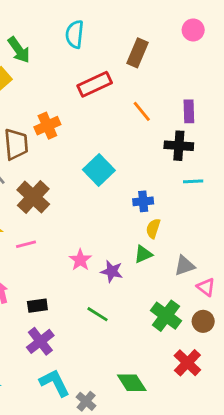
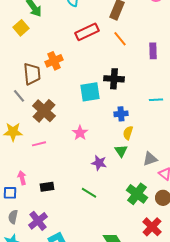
orange line: (142, 111) -> (120, 39), moved
black cross: (179, 146) -> (114, 79), moved
cyan square: (99, 170) -> (90, 92), turned 35
green triangle: (143, 254) -> (121, 151), turned -40
pink star: (80, 260) -> (80, 133), moved
purple cross: (40, 341) -> (38, 221), moved

